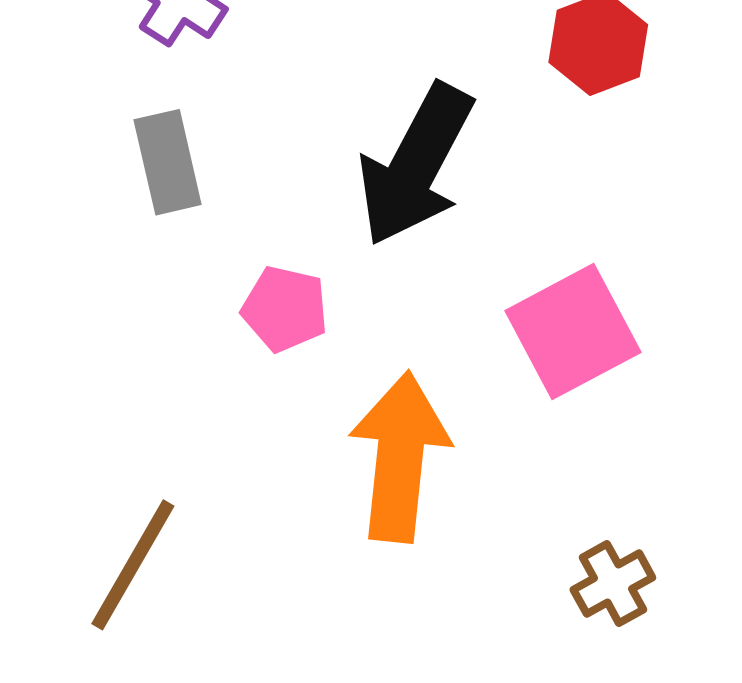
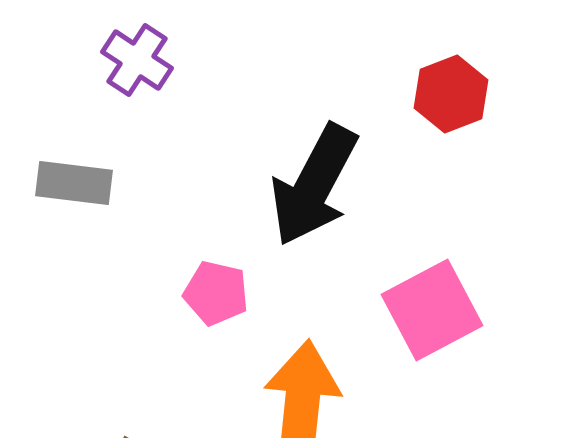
gray rectangle: (168, 162) -> (74, 183), moved, turned -70

